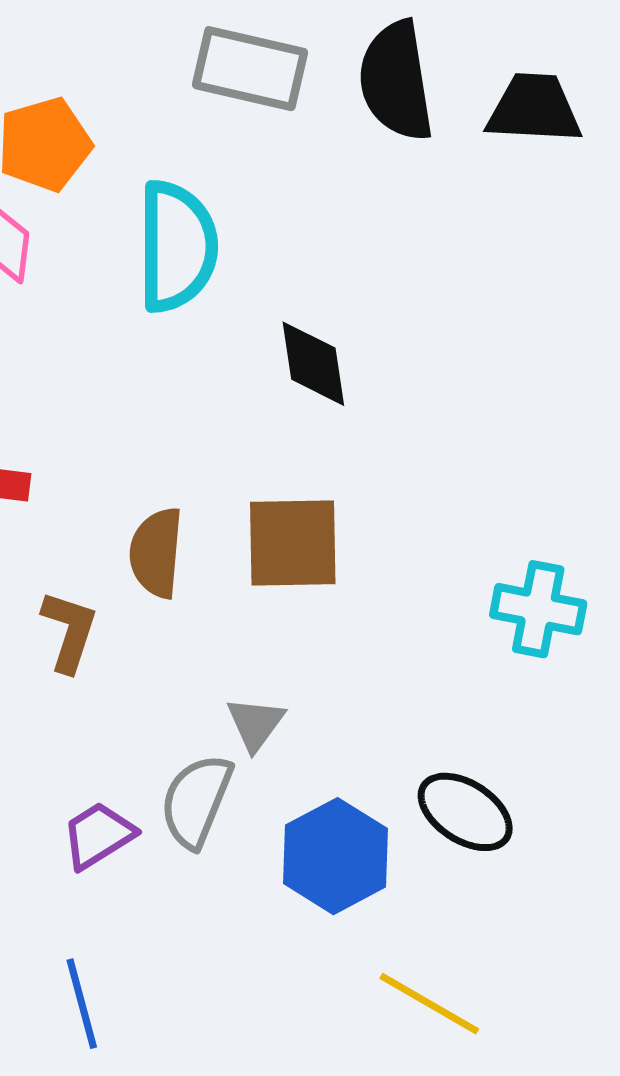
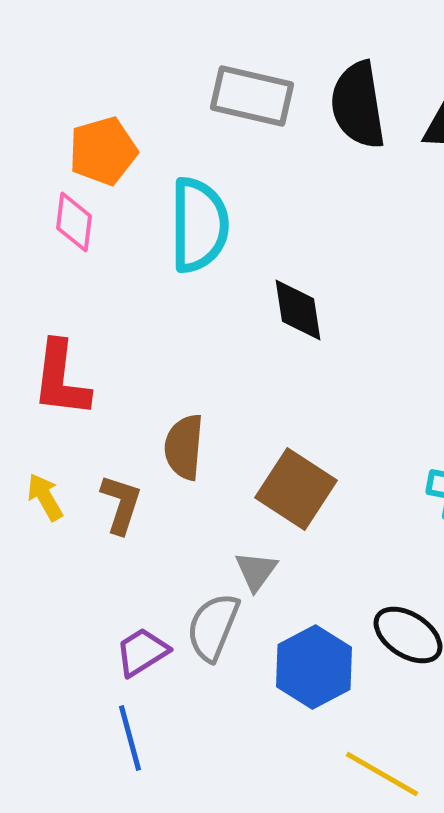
brown square: (293, 543) -> (296, 489), moved, turned 34
blue line: (82, 1004) -> (130, 738), moved

